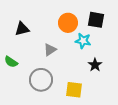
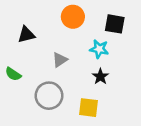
orange circle: (68, 23) -> (73, 17), moved
black star: (95, 65) -> (100, 77), moved

